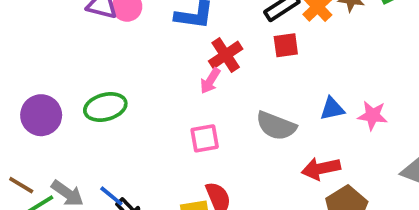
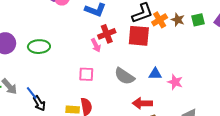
red square: (286, 45) -> (139, 36), size x1.6
pink arrow: (210, 81) -> (96, 45), turned -72

